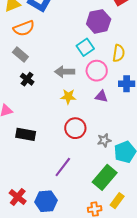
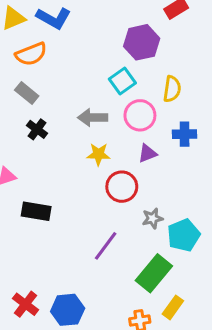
purple triangle: (101, 96) -> (147, 153), turned -32
red circle: (75, 128) -> (122, 187), moved
purple line: (63, 167) -> (106, 246), moved

